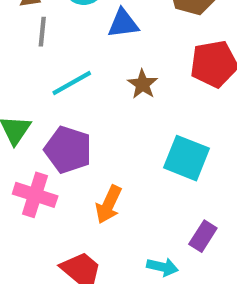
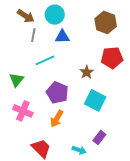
blue triangle: (123, 24) -> (62, 37), moved
brown star: (143, 84) -> (87, 72), moved
purple pentagon: (68, 150) -> (57, 93), moved

